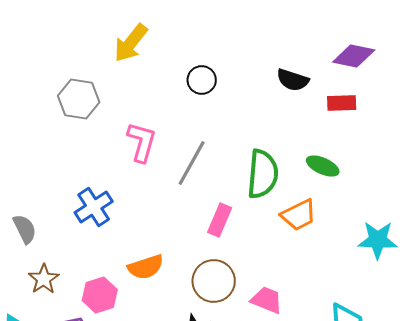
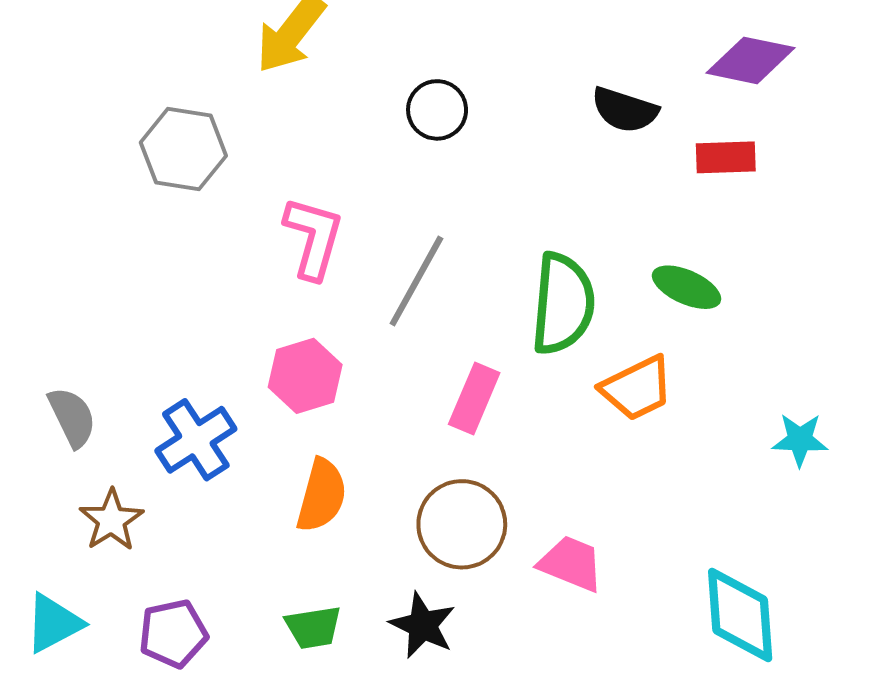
blue cross: (94, 207) -> (196, 440), moved
cyan star: (378, 240) -> (800, 440), size x0.7
orange semicircle: (146, 267) -> (322, 495), turned -57
pink hexagon: (100, 295) -> (305, 376), moved

